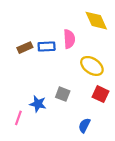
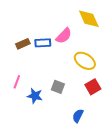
pink semicircle: (69, 39) -> (64, 36), turned 48
red square: (101, 94) -> (93, 87), turned 35
pink line: (18, 118) -> (17, 82), moved

